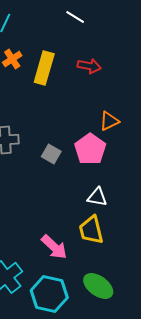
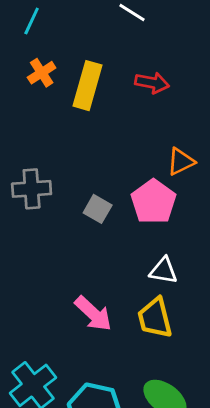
pink arrow: (54, 247) -> (93, 314), moved

